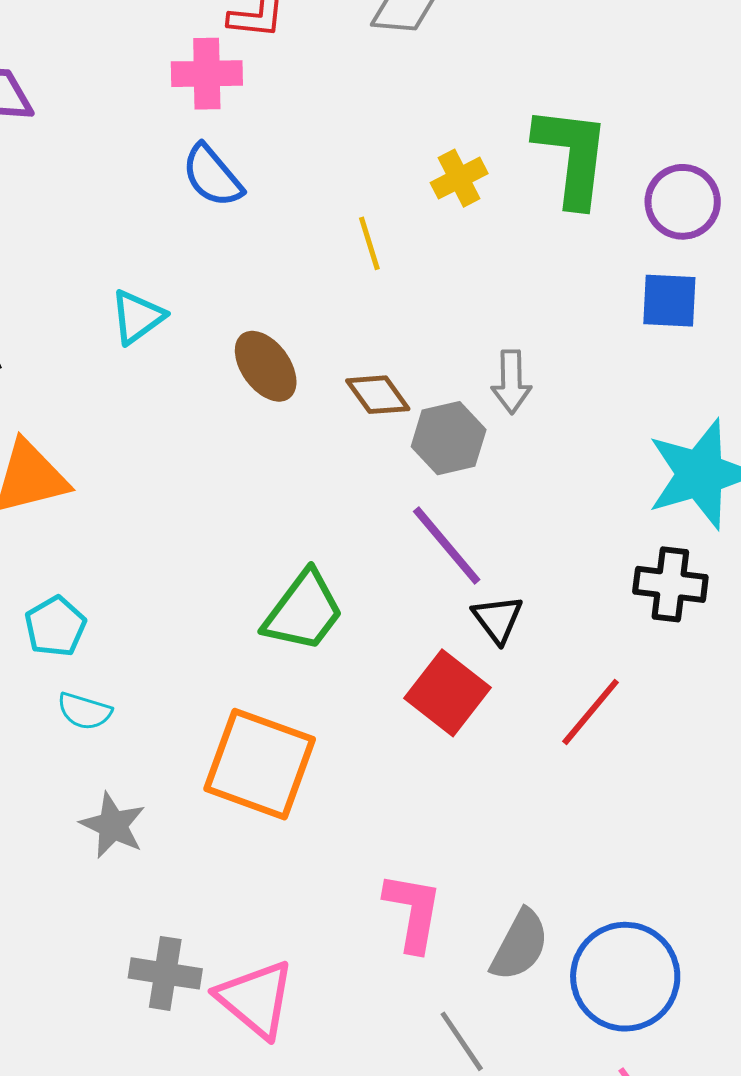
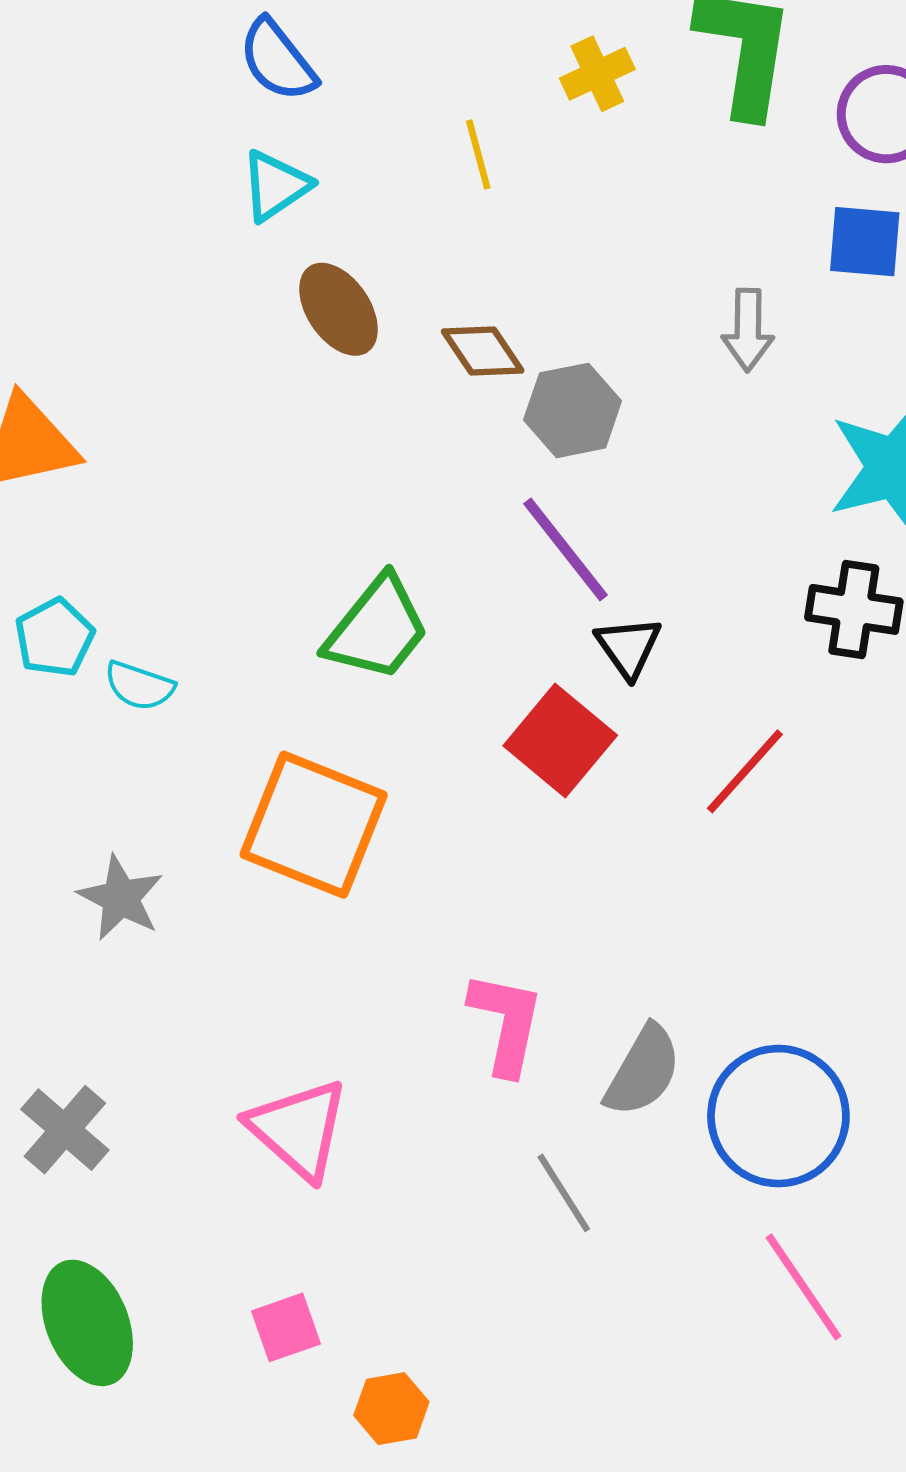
cyan triangle: (137, 317) -> (275, 186), moved
gray arrow: (511, 382) -> (748, 330), moved
cyan semicircle: (84, 711) -> (139, 686), moved
gray cross: (165, 973) -> (65, 1130), moved, turned 30

